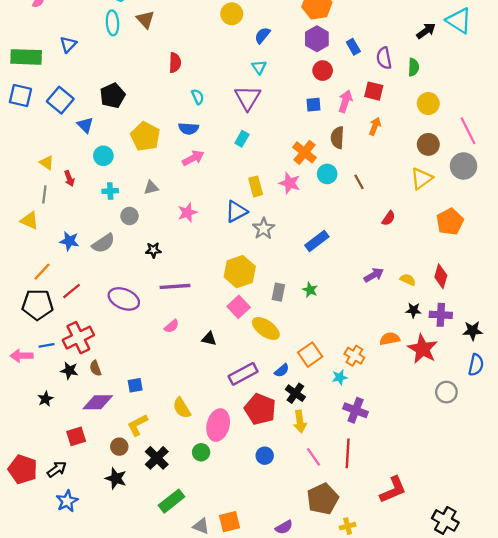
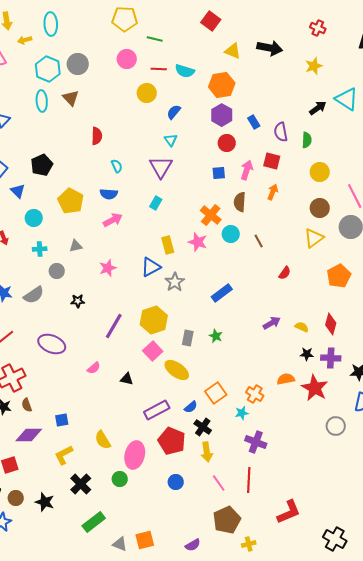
purple line: (175, 286) -> (114, 326), moved, turned -56
brown circle: (119, 447) -> (16, 498), moved

